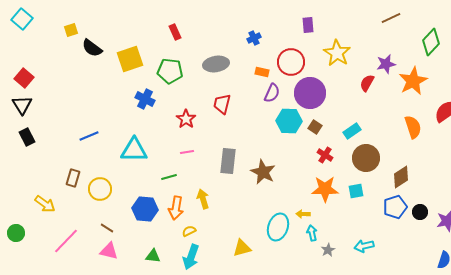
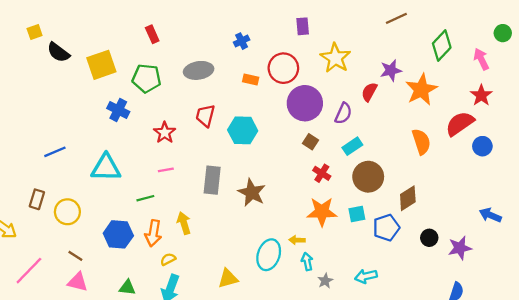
purple semicircle: (272, 93) -> (343, 113), moved
cyan hexagon: (289, 121) -> (243, 130), moved
blue pentagon: (395, 207) -> (386, 228), moved

